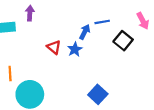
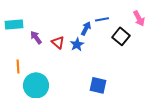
purple arrow: (30, 13) -> (36, 37), moved, turned -40
blue square: (98, 94) -> (98, 85), turned -30

